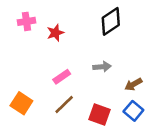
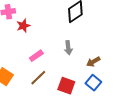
red star: (55, 33) -> (23, 26), moved
gray arrow: (102, 67) -> (68, 48), turned 88

